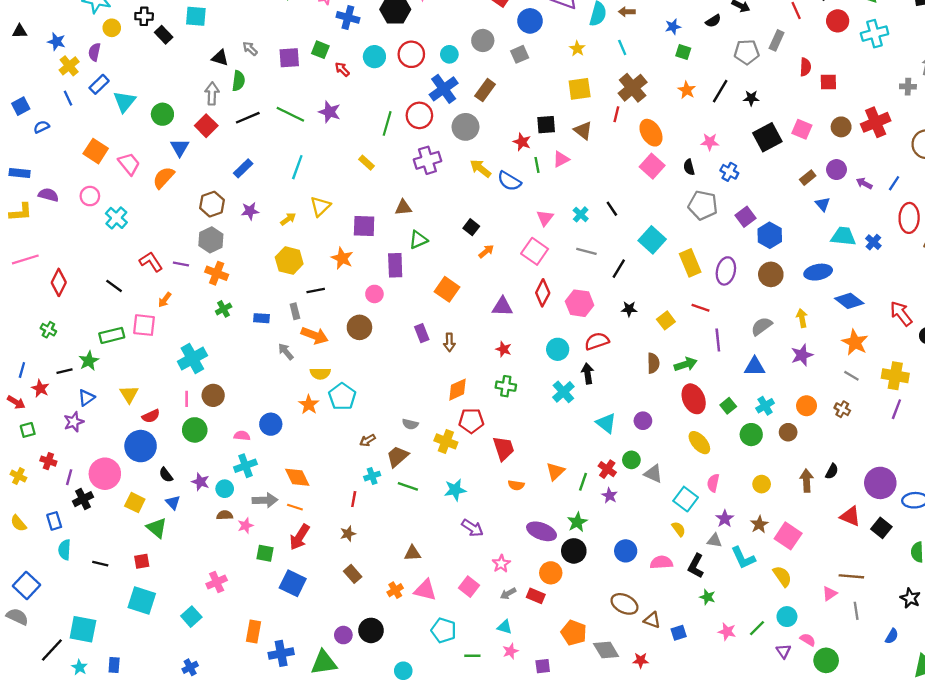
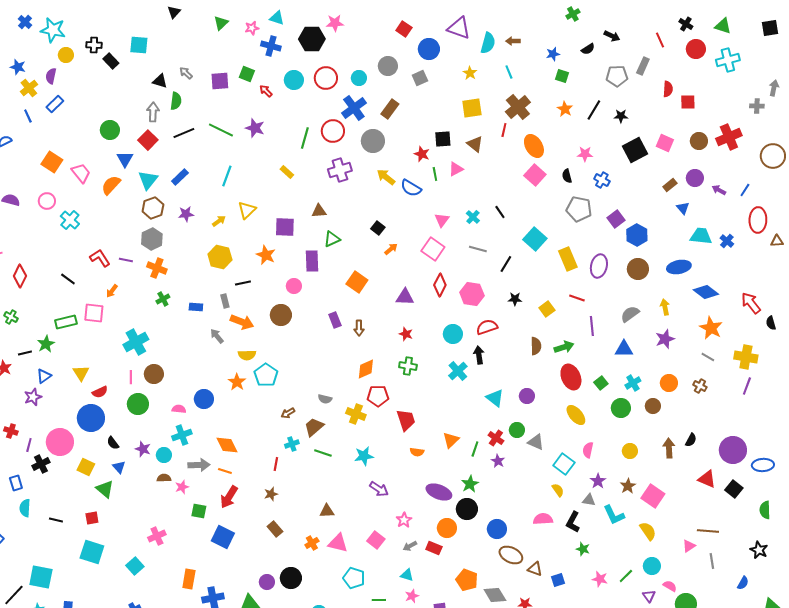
cyan triangle: (124, 102) -> (148, 180), moved
blue circle: (626, 551) -> (497, 529), moved

